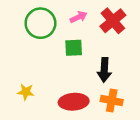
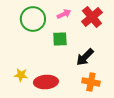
black arrow: (104, 70) -> (85, 57), turned 42
red ellipse: (74, 102) -> (46, 82), moved

